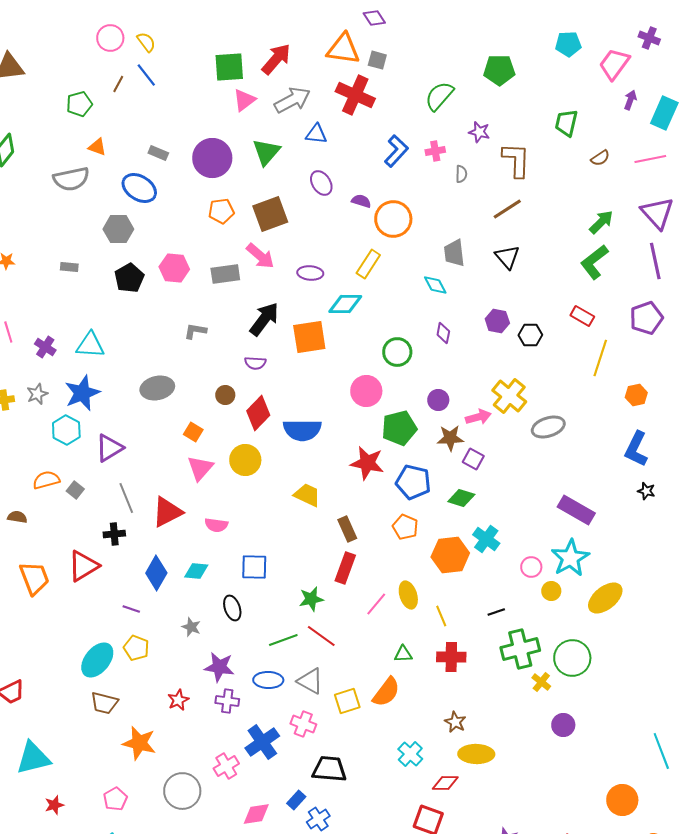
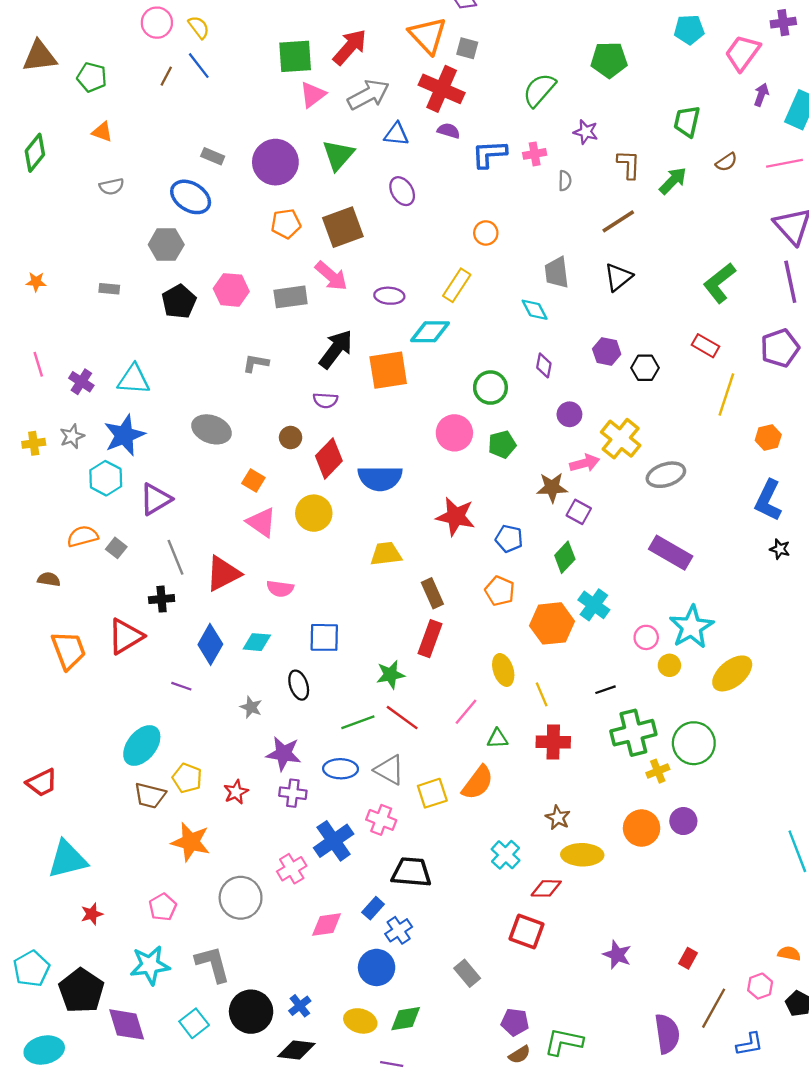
purple cross: (649, 38) -> (783, 23), turned -30
orange triangle: (343, 49) -> (428, 35), turned 39
green pentagon: (79, 104) -> (92, 77), moved, turned 30
orange triangle: (97, 147) -> (102, 132), moved
blue L-shape: (396, 151) -> (489, 154), turned -136
brown L-shape: (516, 160) -> (629, 164), size x0.7
gray semicircle: (71, 179) -> (112, 186), size x0.6
purple semicircle: (361, 201) -> (449, 131), moved
orange circle: (393, 219) -> (486, 233), size x0.6
green arrow: (601, 222) -> (673, 181), moved
black triangle: (507, 257) -> (618, 277), turned 32
gray ellipse: (157, 388) -> (212, 429), turned 32
purple circle: (438, 400) -> (569, 414), moved
green pentagon: (399, 428) -> (502, 444), moved, size x0.7
pink triangle: (200, 468) -> (261, 522), turned -36
blue pentagon: (413, 482) -> (509, 539), size x0.7
yellow trapezoid: (307, 495) -> (386, 554), turned -32
green diamond: (461, 498) -> (565, 557), turned -64
purple rectangle: (576, 510) -> (671, 553), moved
pink line: (376, 604) -> (466, 712), moved
yellow pentagon: (136, 648) -> (187, 778), moved
yellow cross: (541, 682) -> (658, 771), turned 30
orange circle: (622, 800) -> (642, 828), moved

